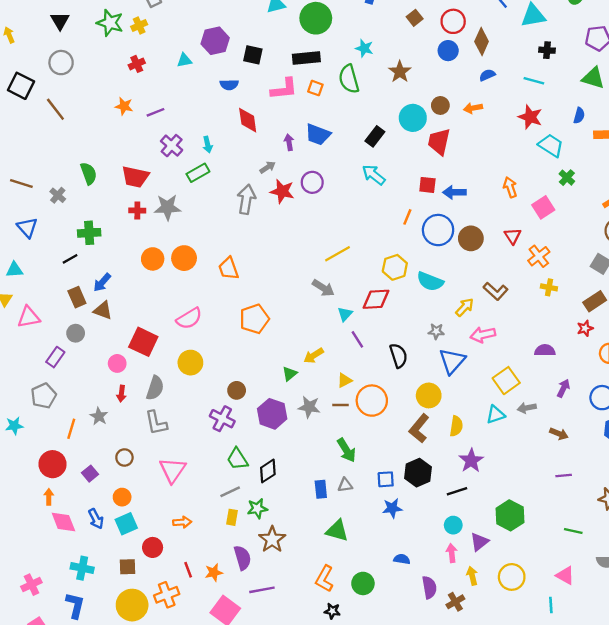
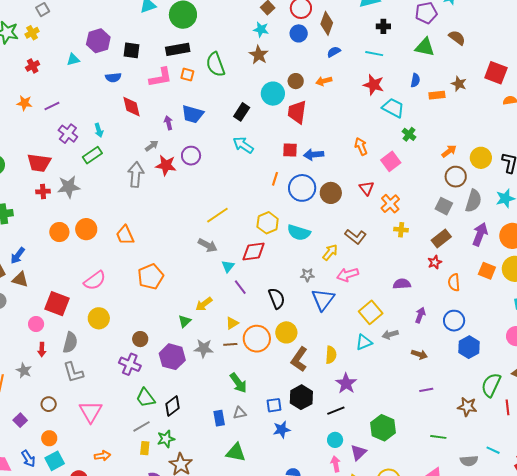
cyan star: (364, 48) -> (261, 29), moved
yellow circle: (429, 395) -> (286, 332), moved

